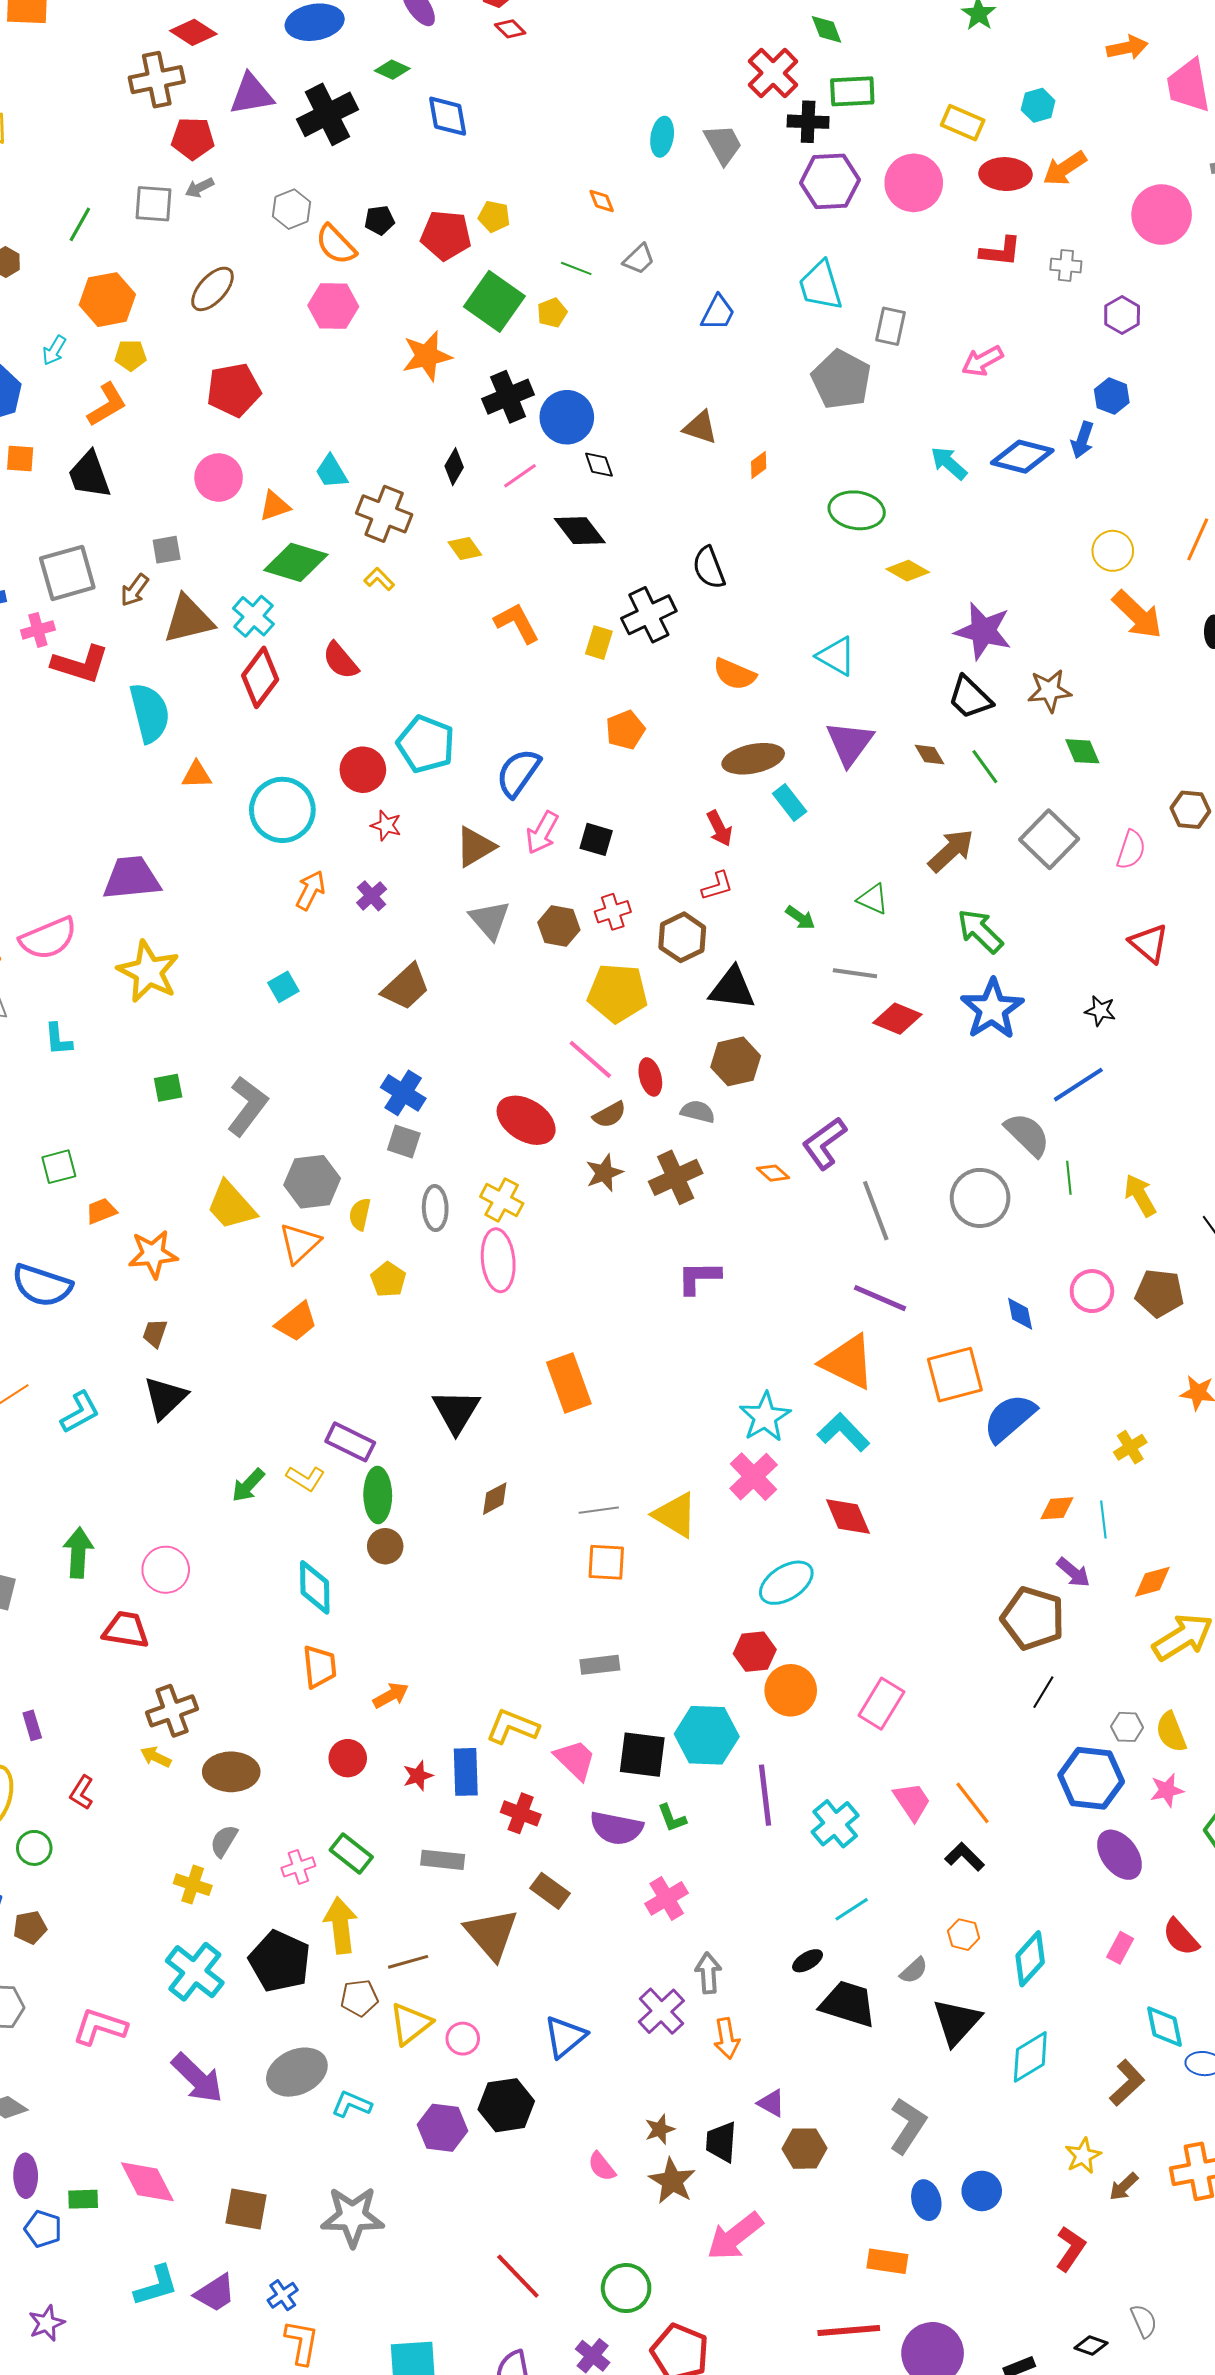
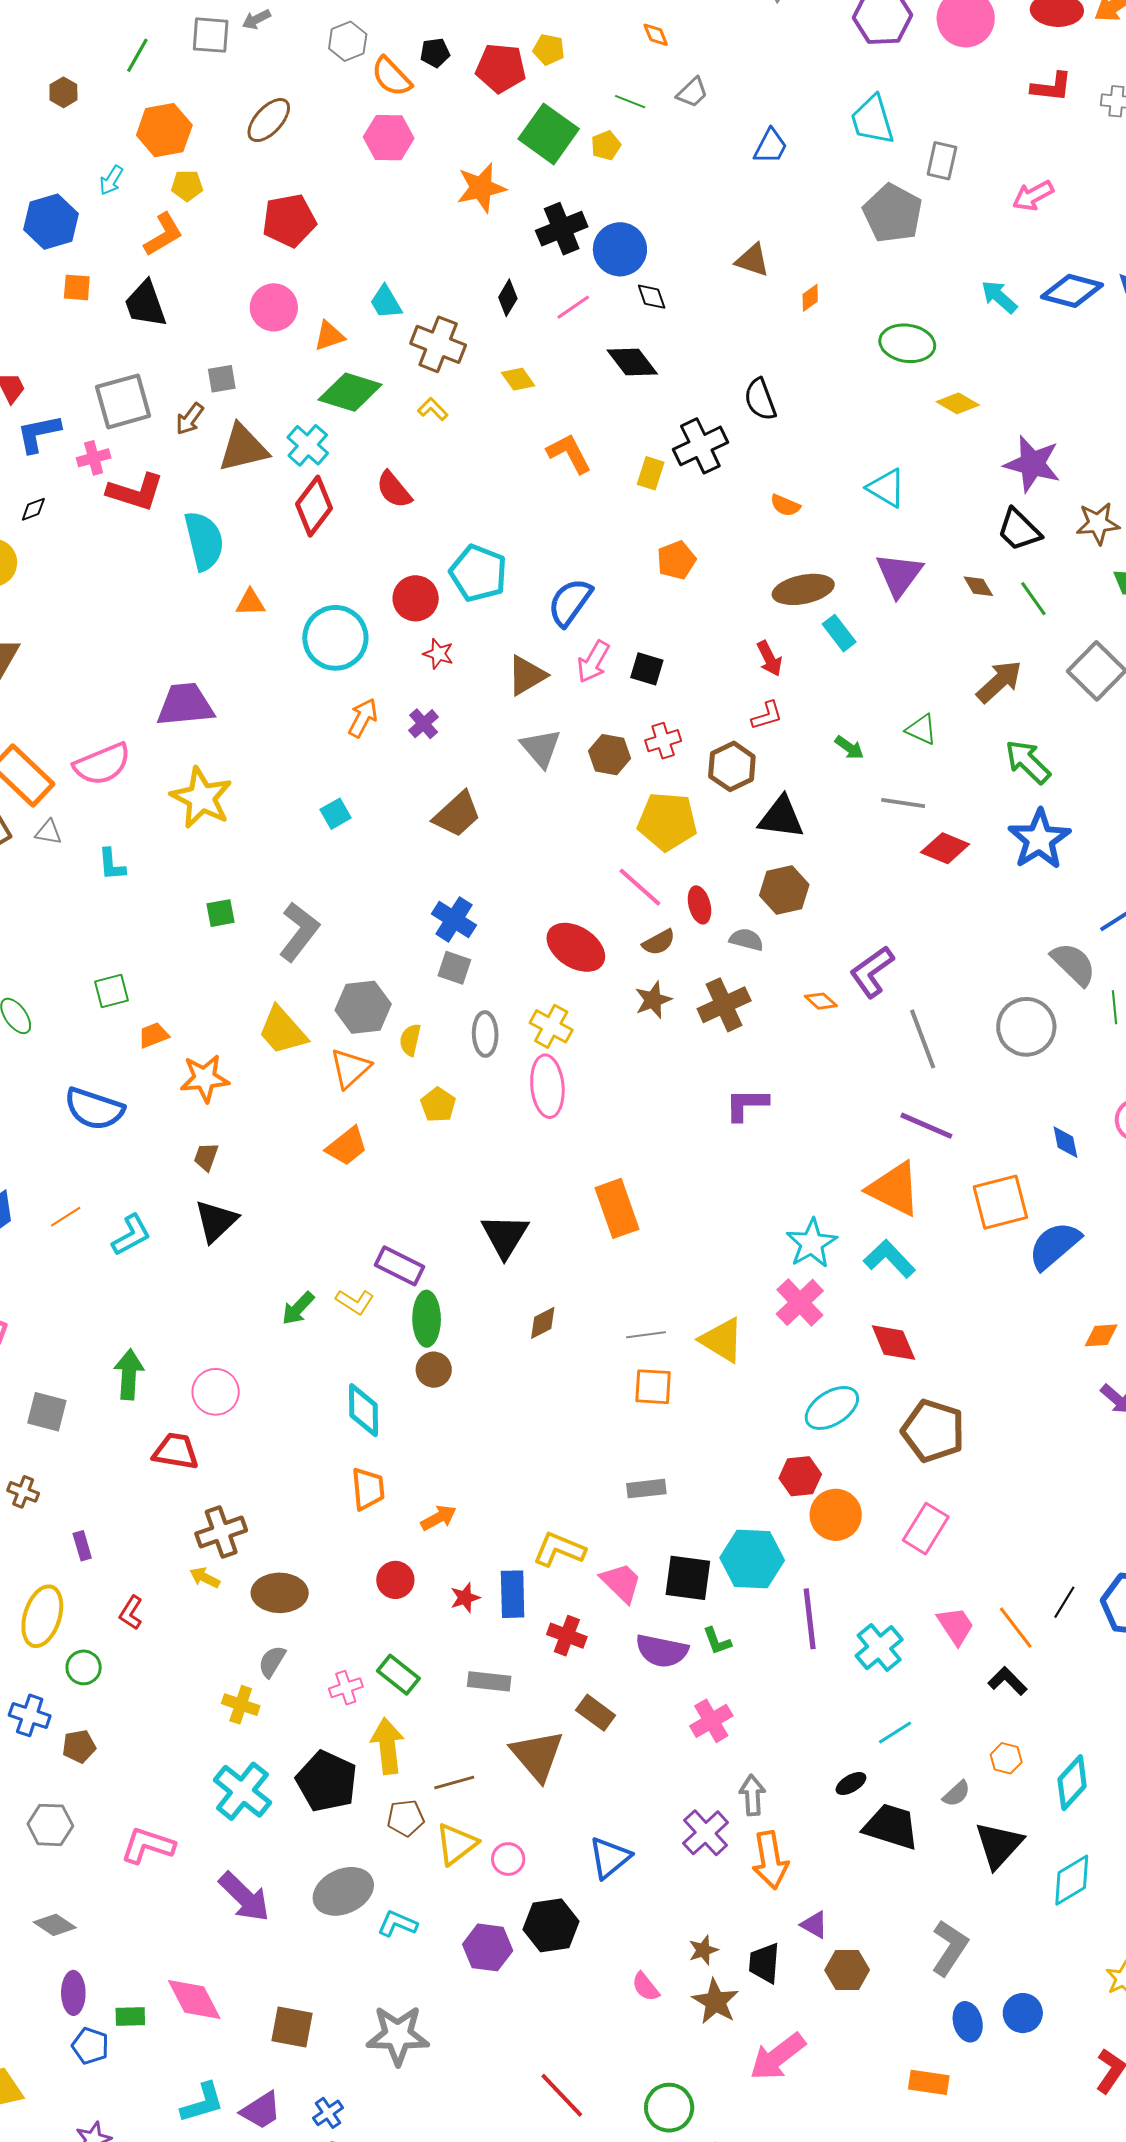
orange semicircle: (735, 674) -> (785, 505), size x0.7
brown pentagon: (1033, 1618) -> (933, 1431), moved
black line: (1043, 1692) -> (1064, 1602), moved
orange arrow: (727, 2038) -> (770, 1860), size x1.4

